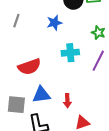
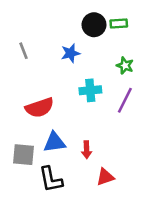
gray line: (16, 21) -> (23, 51), turned -40

